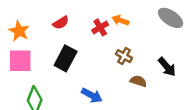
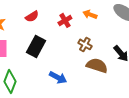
orange arrow: (120, 20) -> (90, 14), moved
brown semicircle: (138, 81) -> (97, 65), size x1.5

